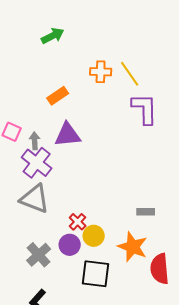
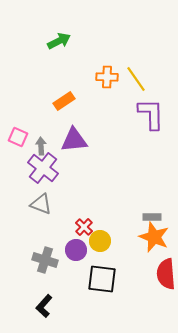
gray triangle: (35, 199) -> (41, 204), size x0.7
orange star: (133, 247) -> (154, 237), moved
gray cross: (39, 255) -> (45, 260), turned -30

